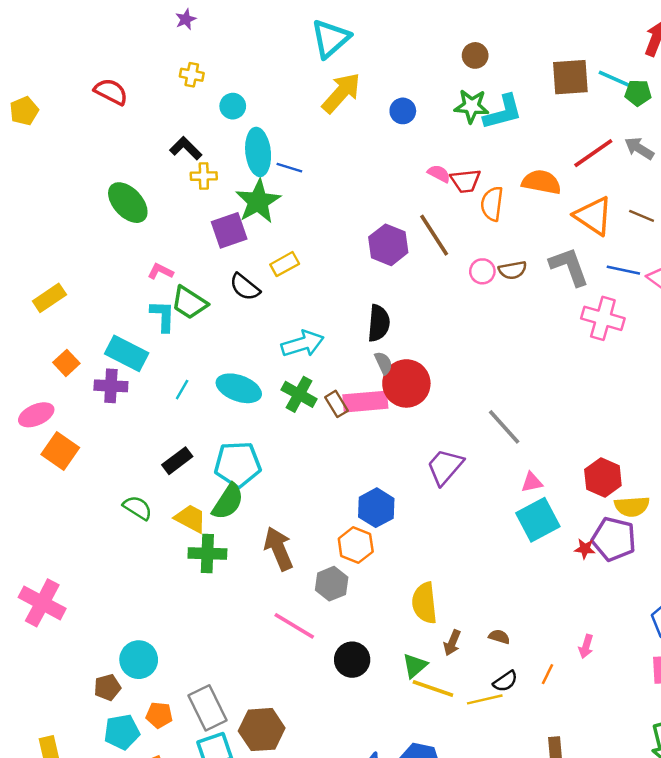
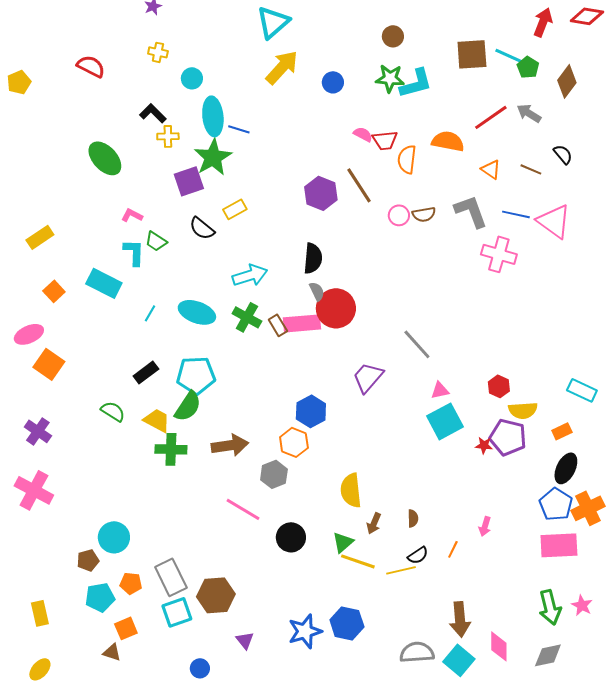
green pentagon: (638, 93) -> (528, 67), turned 30
orange triangle: (593, 216) -> (491, 169), size x0.6
green trapezoid: (189, 303) -> (156, 241), size x0.7
purple cross: (111, 386) -> (38, 431), moved, turned 32
red hexagon: (603, 478) -> (499, 386), size x0.7
brown arrow: (279, 549) -> (230, 445), turned 105
brown semicircle: (499, 637) -> (413, 518), turned 72

